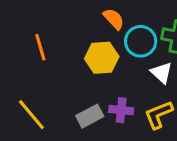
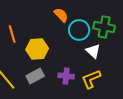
yellow hexagon: (102, 58) -> (37, 49), moved
gray rectangle: (90, 116) -> (35, 76), moved

